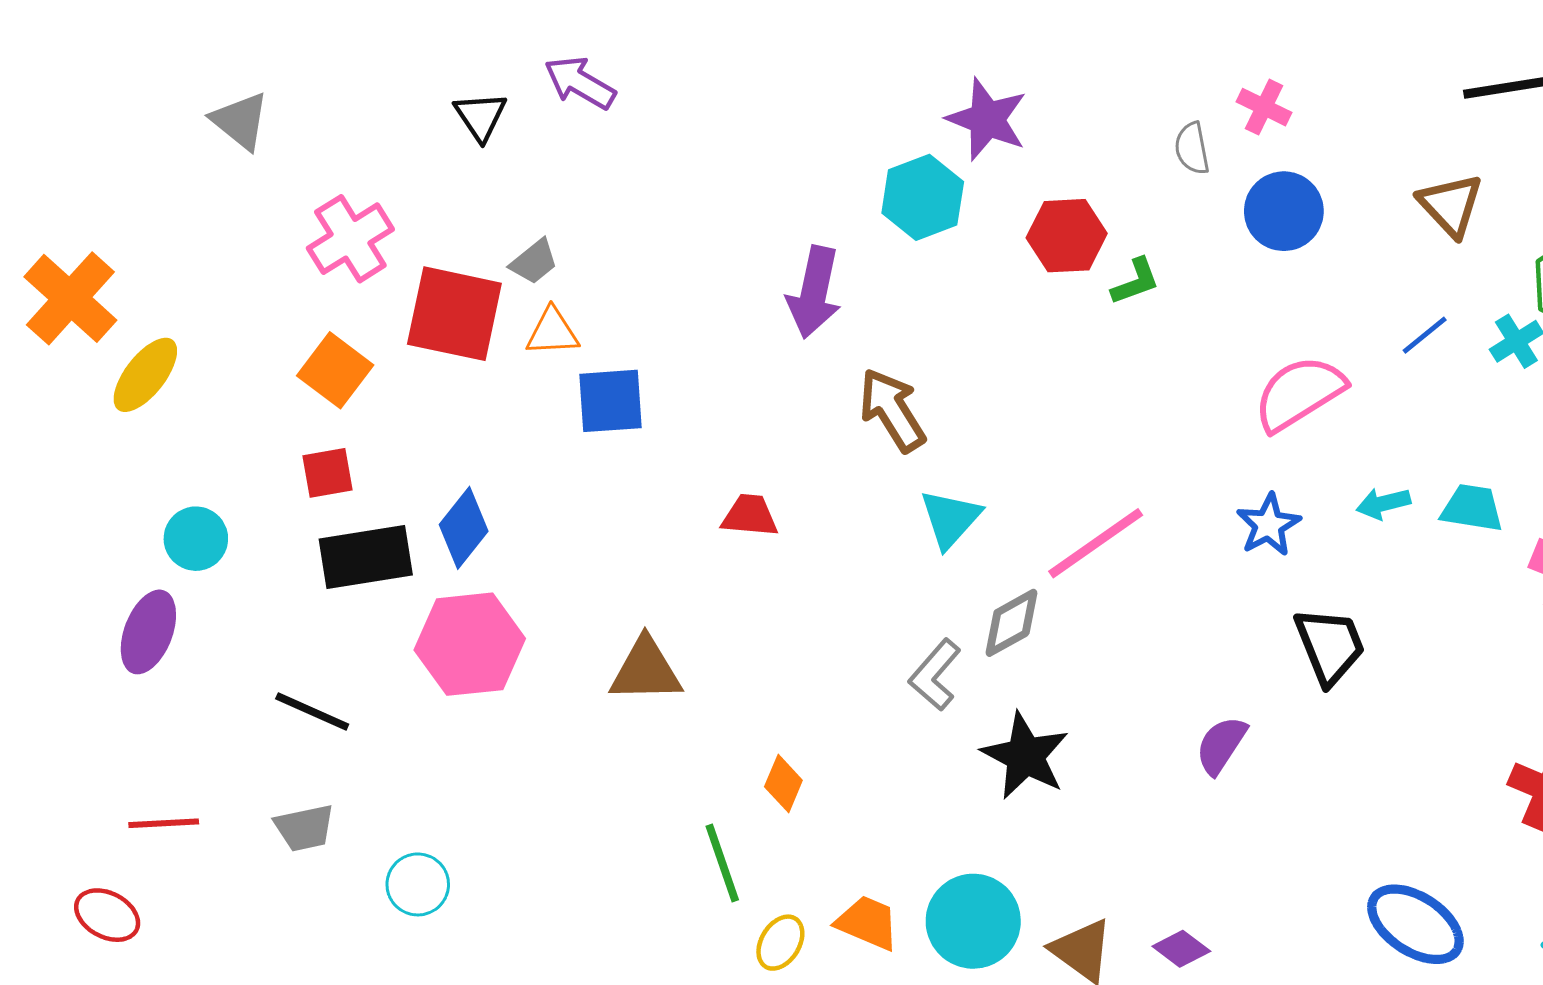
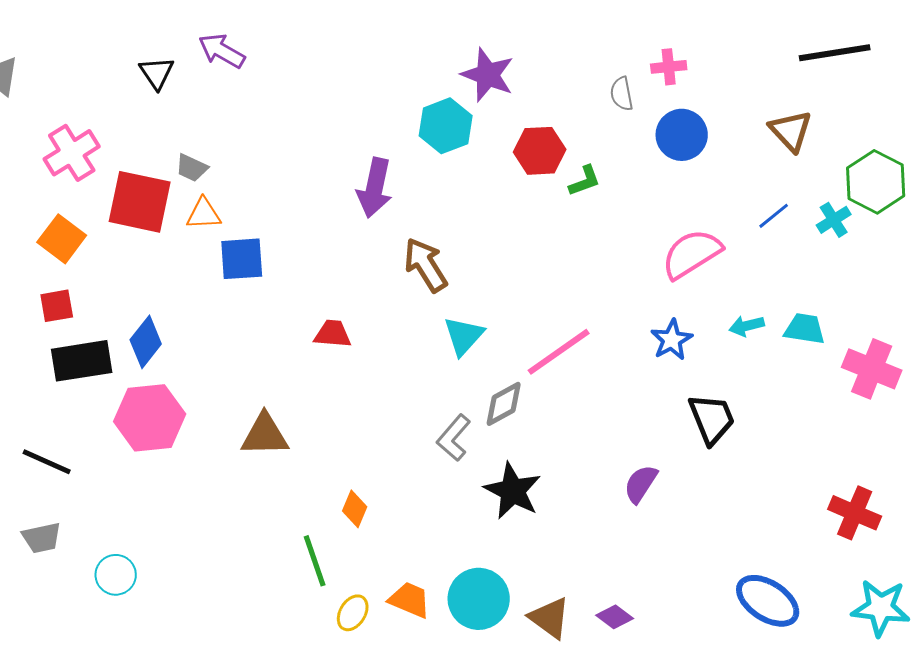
pink cross: (1264, 107) -> (669, 67), turned -32
gray trapezoid: (534, 262) -> (192, 168), turned 64

